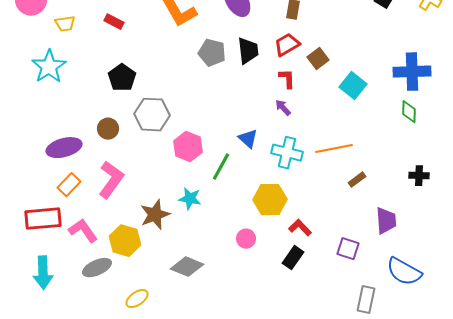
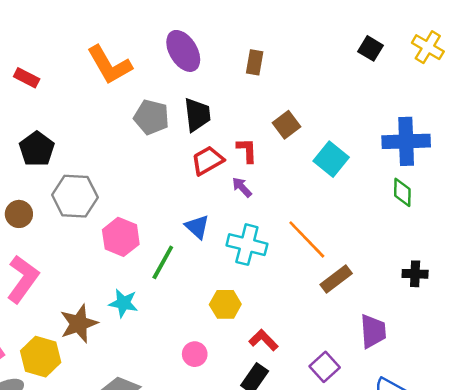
red trapezoid: (287, 45) -> (207, 160), moved
orange line: (334, 149) -> (307, 239), turned 57
brown rectangle: (357, 180) -> (336, 279), size x1.4
yellow hexagon: (270, 200) -> (225, 304), size x0.7
purple square: (348, 249) -> (325, 367), turned 30

